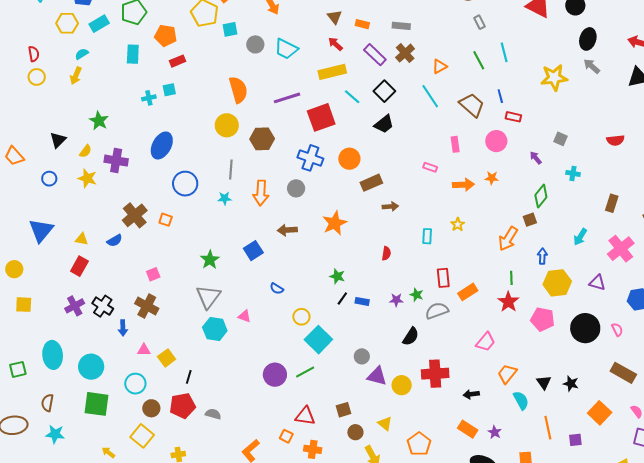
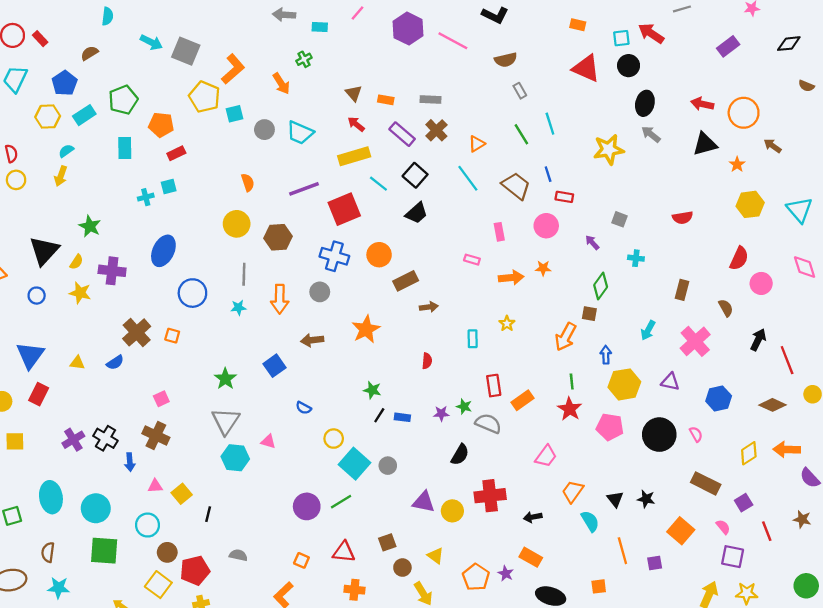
orange semicircle: (238, 90) -> (248, 182), size x0.6
black triangle: (58, 140) -> (44, 251), size x1.6
brown square: (530, 220) -> (589, 314), turned 32
red rectangle: (79, 266) -> (39, 394), moved
gray semicircle: (437, 311) -> (488, 423), turned 45
gray circle: (362, 356) -> (388, 466), moved
red pentagon: (182, 406) -> (195, 570), moved
purple star: (495, 432) -> (506, 573), moved
orange square: (286, 436) -> (301, 560), moved

